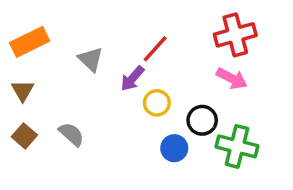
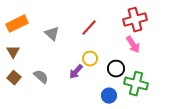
purple arrow: (132, 78) -> (76, 72), moved
pink arrow: (232, 78) -> (133, 45), turned 30
blue circle: (174, 148) -> (109, 96), moved

